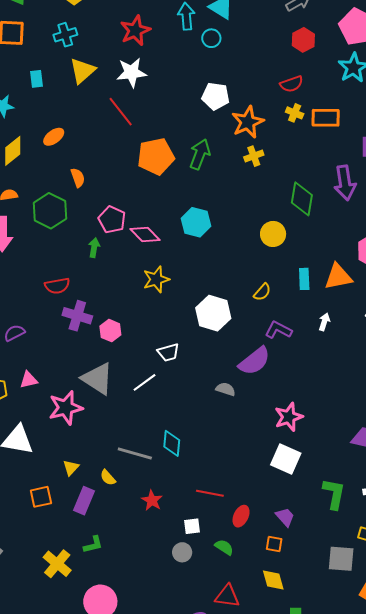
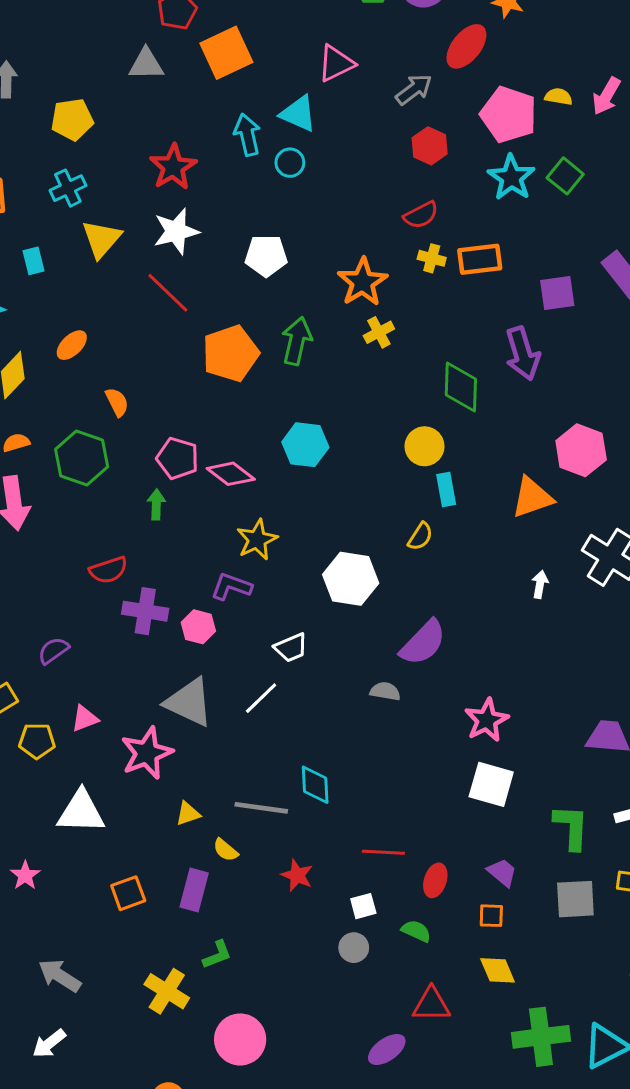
white pentagon: (216, 96) -> (266, 256), moved
cyan rectangle: (304, 279) -> (446, 490), moved
white arrow: (324, 322) -> (540, 584), moved
purple L-shape: (278, 330) -> (231, 587), moved
yellow triangle: (71, 468) -> (188, 814), moved, turned 36
gray square: (341, 559) -> (575, 899), moved

